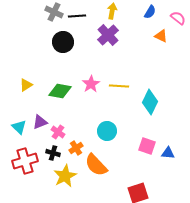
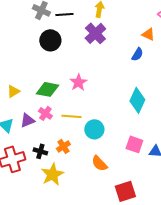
blue semicircle: (150, 12) -> (137, 54), moved
yellow triangle: (26, 85) -> (13, 91), moved
yellow line: (119, 86) -> (71, 116), moved
pink cross: (58, 132) -> (45, 113), moved
orange semicircle: (96, 165) -> (99, 163), moved, size x0.7

